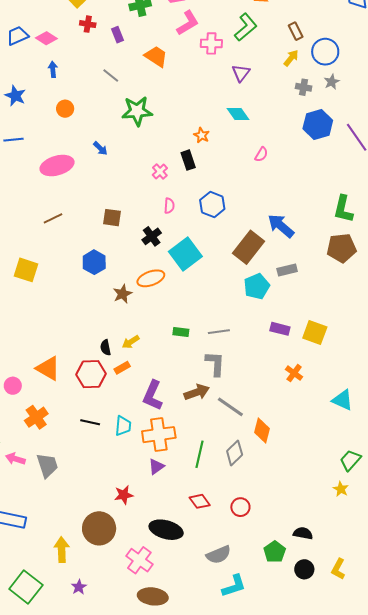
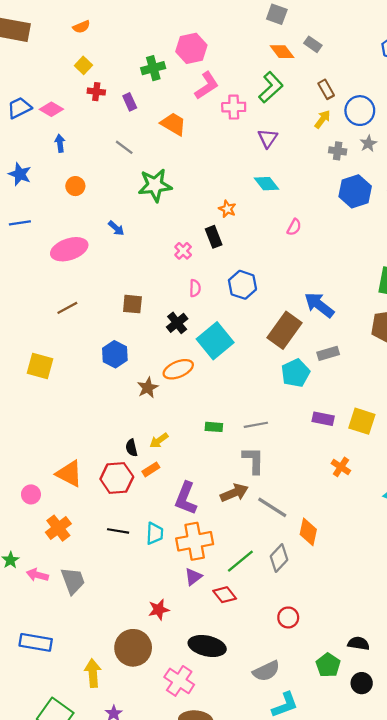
green line: (199, 454) -> (240, 561), turned 40
red diamond: (200, 501) -> (225, 595), moved

